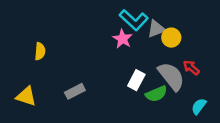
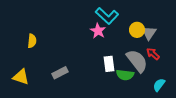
gray triangle: (156, 29) -> (149, 33), moved, turned -35
white rectangle: (136, 80) -> (109, 64), turned -35
green semicircle: (156, 94) -> (125, 75), turned 30

